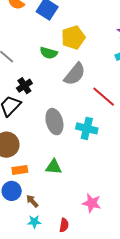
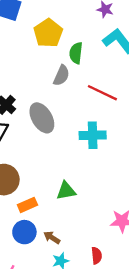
green semicircle: (49, 53) -> (76, 53), moved, turned 96
gray semicircle: (75, 74) -> (61, 75), size x0.7
gray ellipse: (54, 122) -> (42, 118), moved

